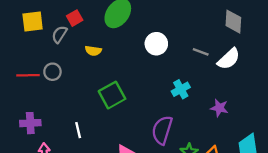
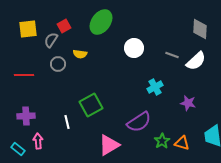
gray circle: (52, 72) -> (58, 64), moved
green square: (112, 95) -> (91, 105), moved
purple semicircle: (162, 130) -> (139, 122), turned -140

